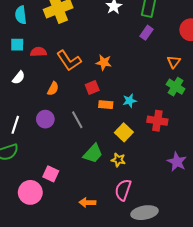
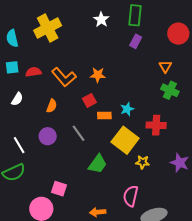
white line: (15, 125) -> (19, 145), turned -42
yellow square: (124, 132) -> (125, 140), size x1.5
yellow star: (118, 160) -> (142, 162), moved

